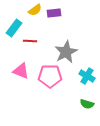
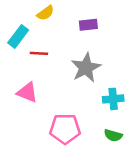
purple rectangle: (54, 13) -> (88, 25), moved
pink pentagon: (50, 76) -> (65, 129), moved
cyan cross: (87, 76) -> (113, 99), turned -35

